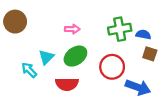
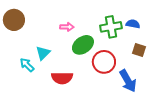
blue semicircle: (143, 34) -> (133, 24), moved
green ellipse: (75, 56) -> (83, 45), moved
blue arrow: (138, 87) -> (128, 81), turned 40

